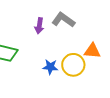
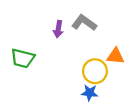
blue star: (50, 67) -> (90, 93), moved

